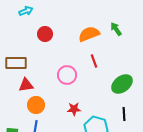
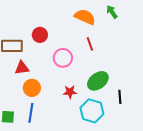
red circle: (45, 34) -> (40, 35), moved
orange semicircle: (89, 34) -> (85, 17), turned 45
green ellipse: (122, 84) -> (98, 81), moved

